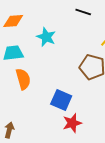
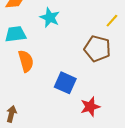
red star: (72, 123) -> (90, 107), moved

